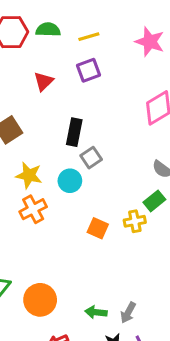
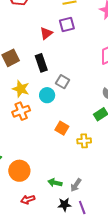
red triangle: (44, 81) -> (46, 33), moved
black rectangle: (74, 132) -> (41, 63), moved, turned -36
gray square: (91, 158) -> (63, 82), turned -32
yellow cross: (135, 221) -> (84, 141), moved

